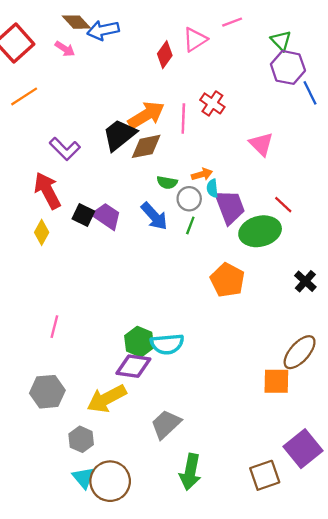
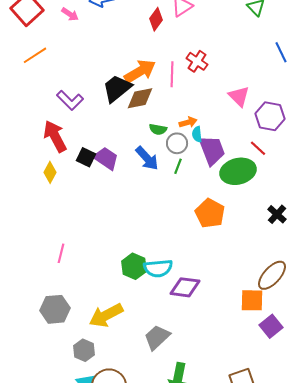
purple hexagon: (288, 67) -> (270, 116), moved
purple diamond: (133, 366) -> (185, 287), moved
purple square: (303, 449) -> (271, 326), moved, size x0.7

